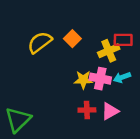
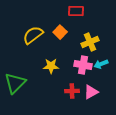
red rectangle: (123, 40) -> (76, 11), moved
yellow star: (83, 80) -> (51, 66), moved
green triangle: (18, 120) -> (15, 83), moved

